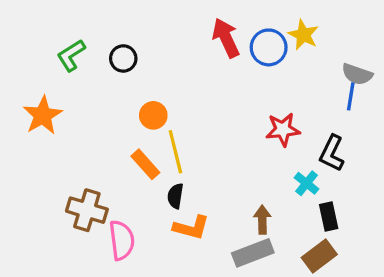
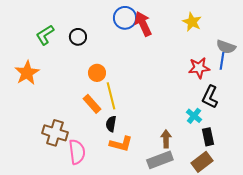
blue circle: (269, 47) -> (125, 18), moved
red star: (283, 130) -> (199, 68), moved

